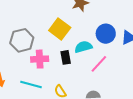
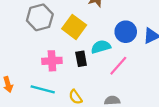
gray hexagon: (22, 40) -> (40, 17), moved

